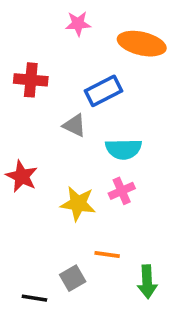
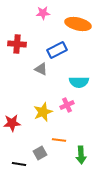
cyan semicircle: (123, 149) -> (79, 82), moved
red star: (22, 176) -> (12, 123), moved, turned -30
yellow star: (78, 204) -> (43, 112), turned -30

